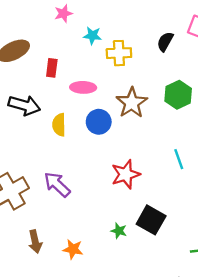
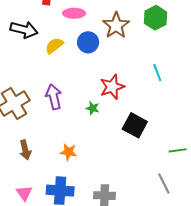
yellow semicircle: (59, 125) -> (54, 46), turned 54
purple arrow: (57, 184) -> (54, 97), turned 35
green star: (119, 231) -> (93, 108), moved
brown arrow: (35, 242) -> (25, 150), moved

